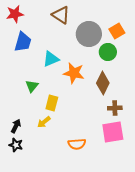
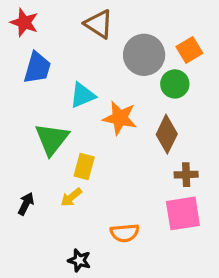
red star: (15, 14) -> (24, 22), turned 30
green triangle: (32, 86) -> (52, 139), size x1.6
black star: (16, 145) -> (79, 260), moved

